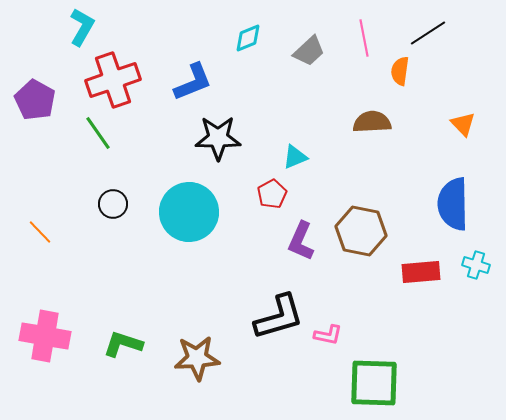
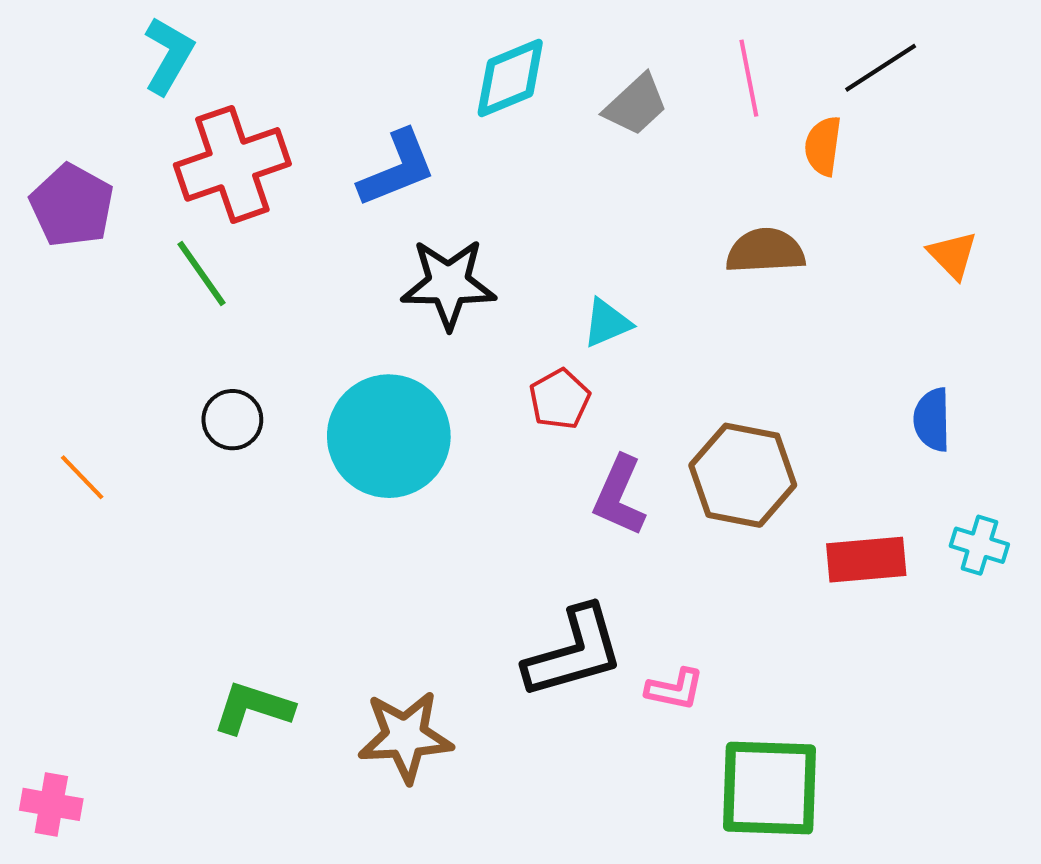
cyan diamond: (248, 38) -> (510, 78), size x1.4
blue semicircle: (453, 204) -> (932, 420), size x0.6
pink cross: (45, 336) -> (51, 804), moved, size x0.6

